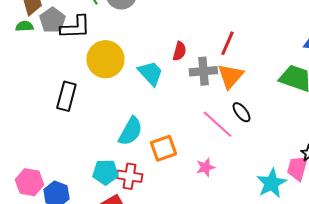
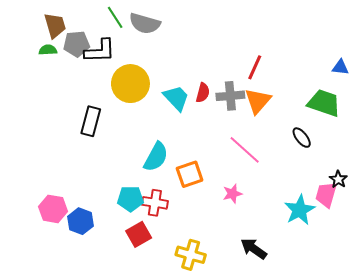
gray pentagon: (52, 20) -> (76, 44), turned 30
red semicircle: (179, 51) -> (203, 93), moved
black ellipse: (241, 112) -> (302, 138), moved

